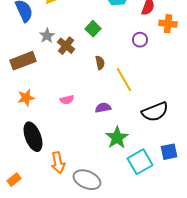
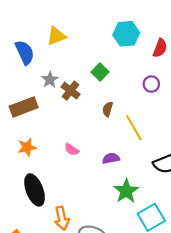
brown semicircle: (100, 63) -> (108, 109), turned -152
pink semicircle: (67, 100) -> (72, 150), turned 48

